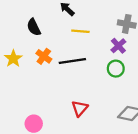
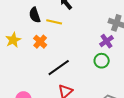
yellow line: (80, 31) -> (54, 22), moved
black line: (72, 61) -> (59, 68), moved, turned -35

